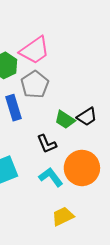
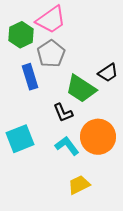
black trapezoid: (87, 117) -> (108, 73), moved
green trapezoid: (65, 120) -> (81, 89), size x1.5

